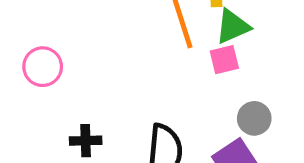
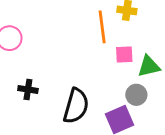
green triangle: (233, 27) -> (149, 66), moved

